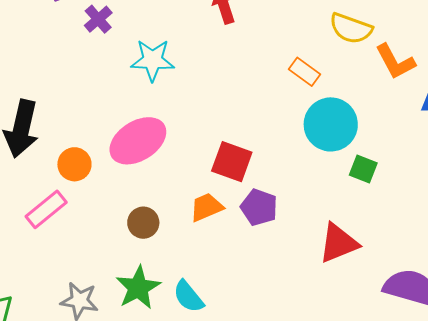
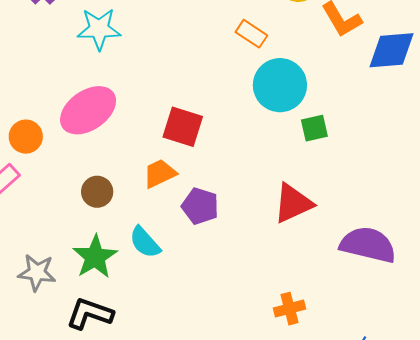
green square: (363, 169) -> (314, 128), turned -32
purple pentagon: (259, 207) -> (200, 206), moved
cyan semicircle: (188, 296) -> (145, 242), moved

